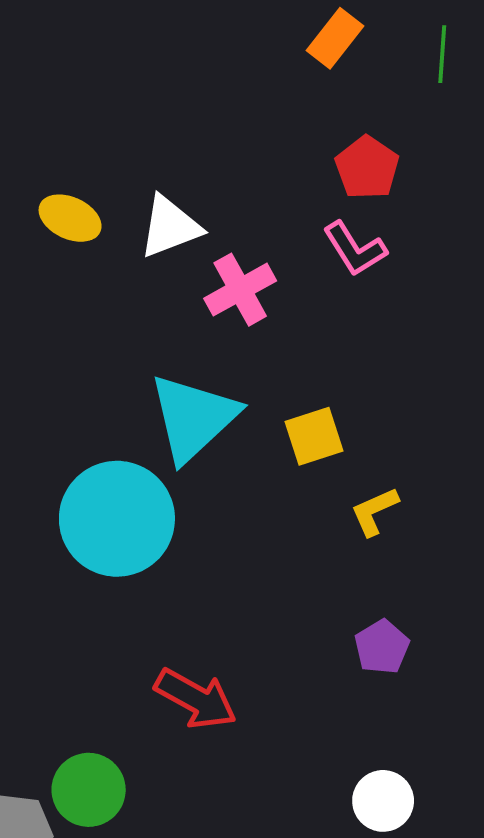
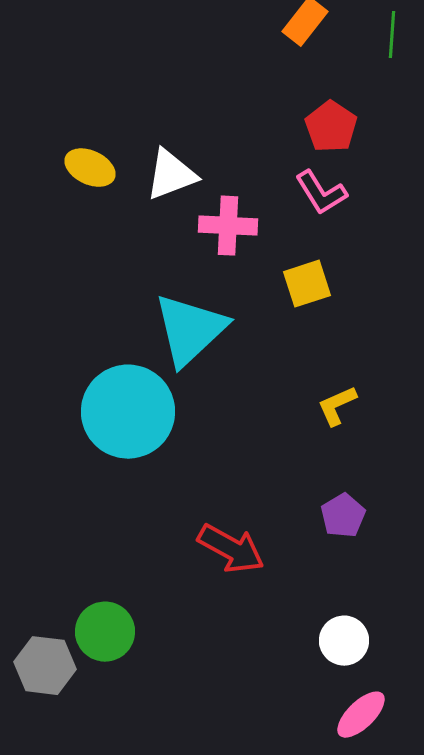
pink cross: (240, 290) -> (228, 226), turned 32
yellow square: (314, 436) -> (307, 284), moved
red arrow: (196, 699) -> (231, 549), moved

